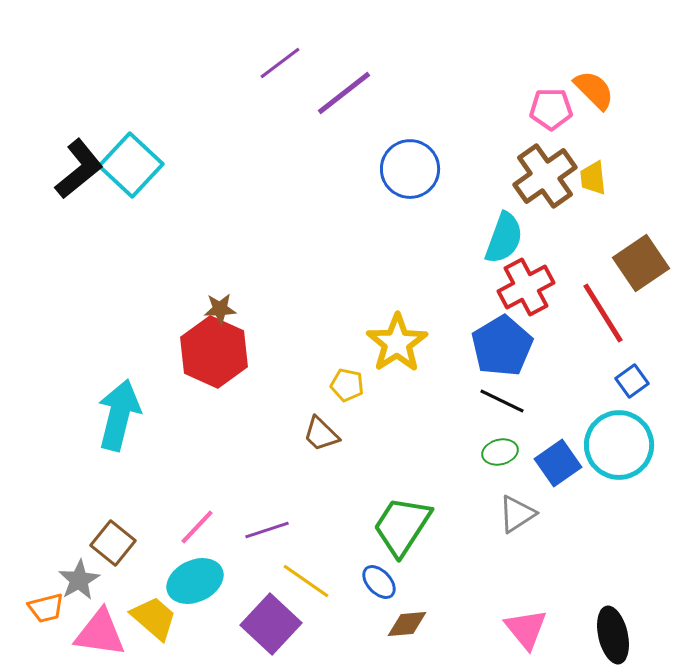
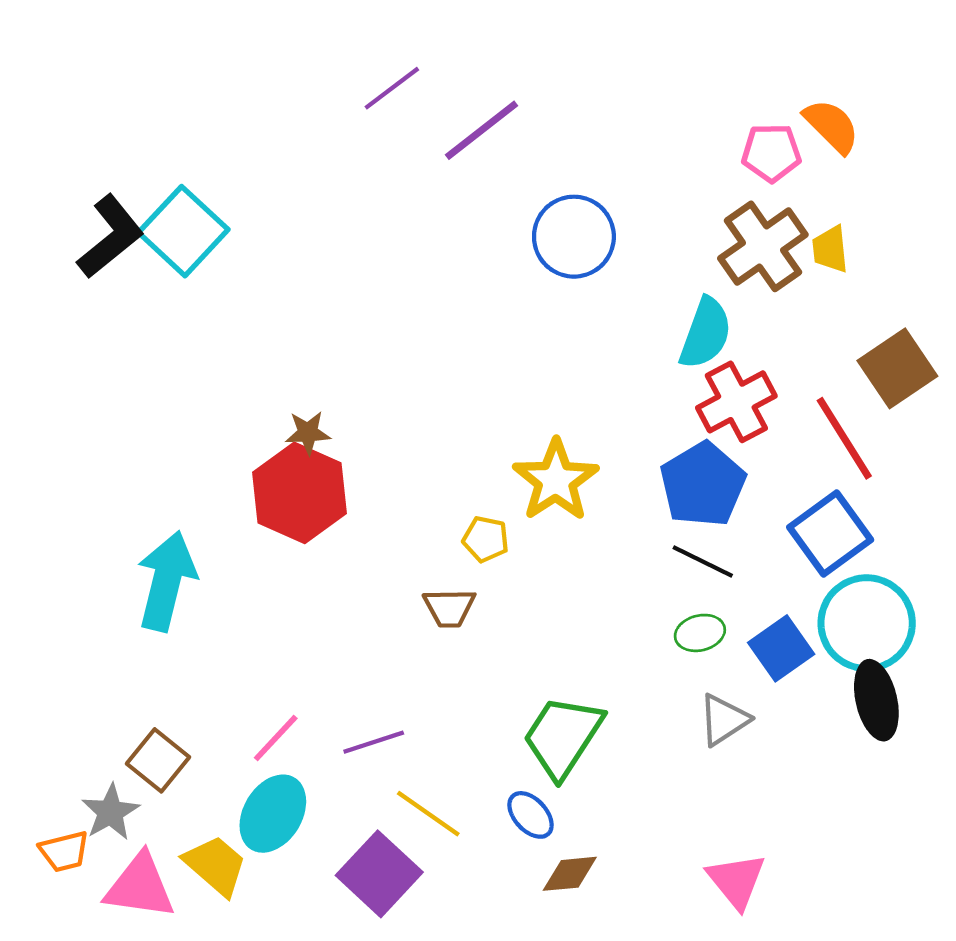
blue square: (632, 381) -> (830, 534), moved, size x1.8
brown trapezoid: (321, 434) -> (449, 608), turned -45
cyan ellipse: (195, 581) -> (273, 814), turned -34
black ellipse: (613, 635) -> (876, 700), moved

